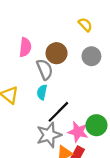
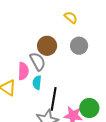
pink semicircle: (25, 47) -> (23, 71), moved
black line: (58, 112) -> (54, 99), turned -30

